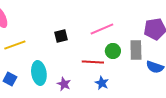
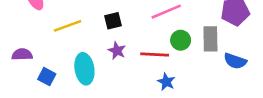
yellow line: (15, 45) -> (68, 26), moved
purple star: (64, 84) -> (117, 51), moved

